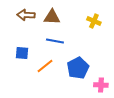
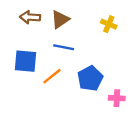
brown triangle: (52, 17) -> (60, 19), turned -36
blue square: (22, 53) -> (25, 61), size x1.5

